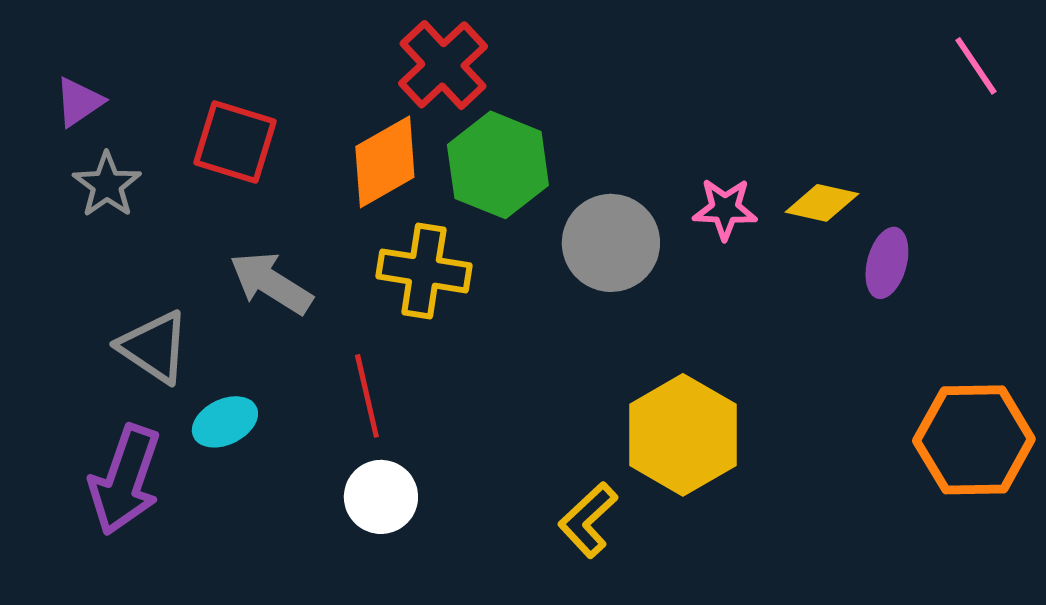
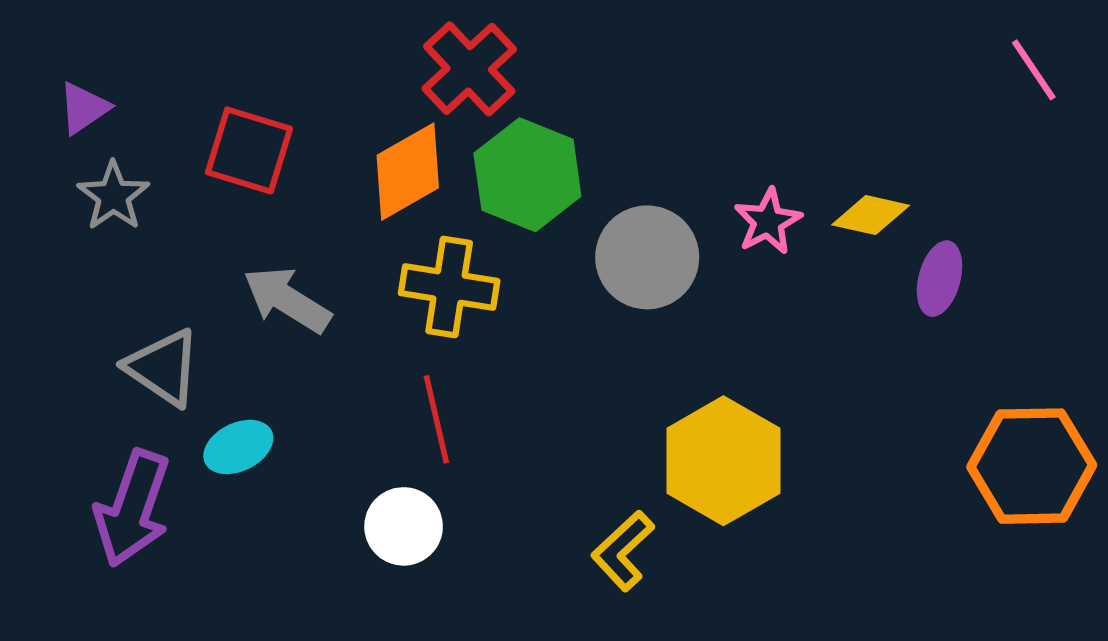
pink star: (725, 209) -> (768, 221), turned -30
red line: (367, 396) -> (436, 419), moved

